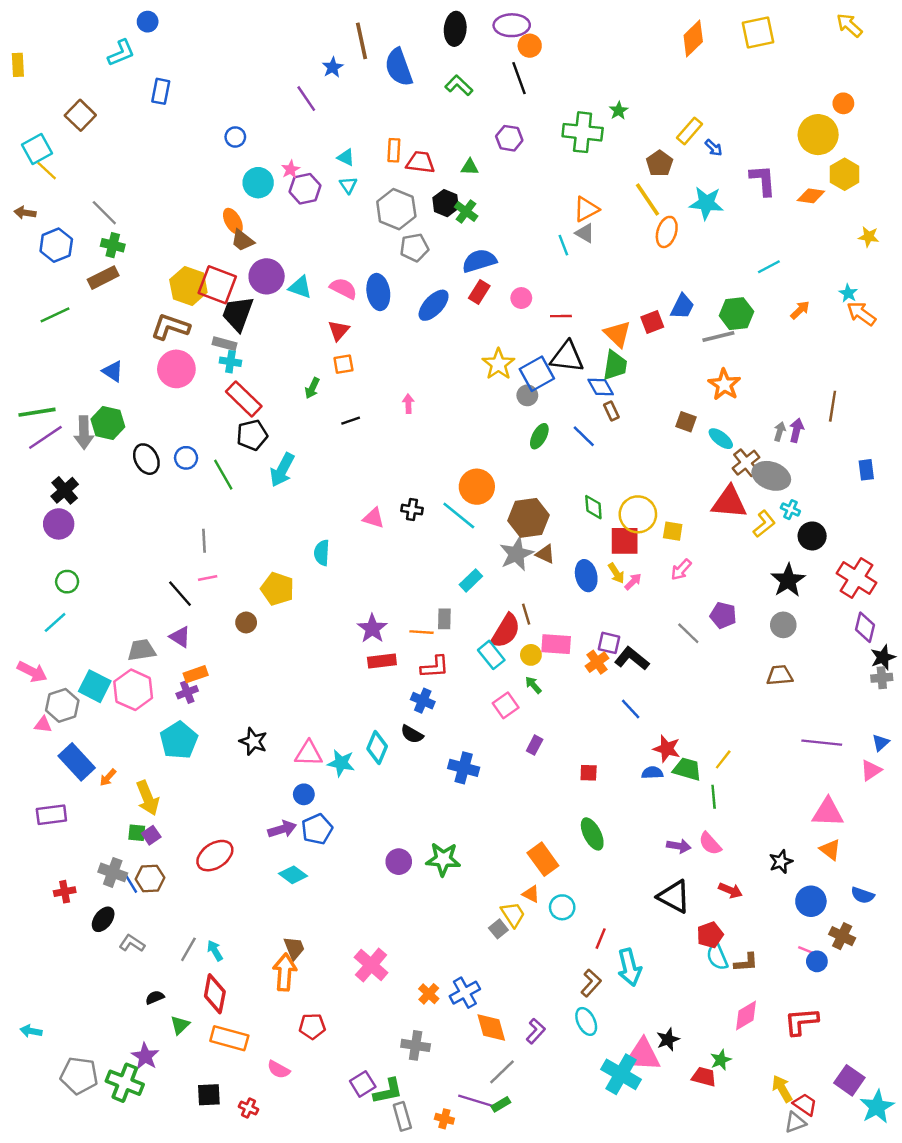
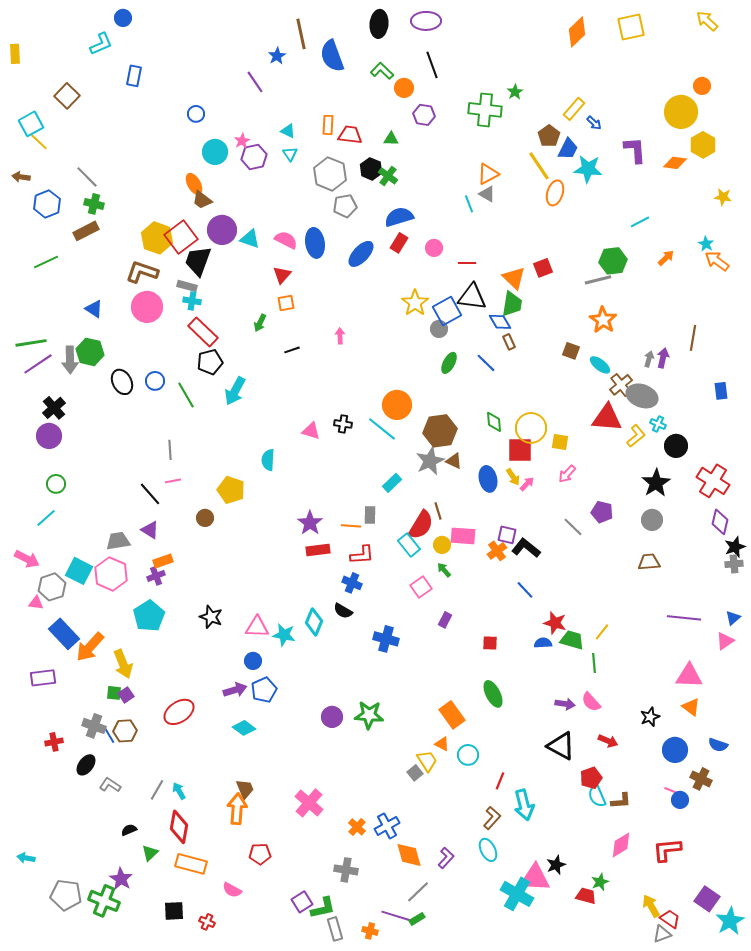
orange circle: (530, 46) -> (404, 88), moved
red square: (217, 285) -> (181, 237), turned 32
blue trapezoid: (682, 306) -> (568, 149), moved
orange arrow: (108, 777) -> (90, 647), size x2.0

